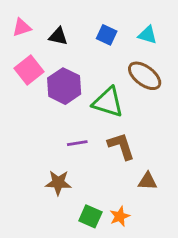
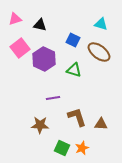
blue square: (107, 35) -> (73, 40), moved
green triangle: (108, 102) -> (74, 70), size x0.7
brown L-shape: (121, 146) -> (77, 117), moved

